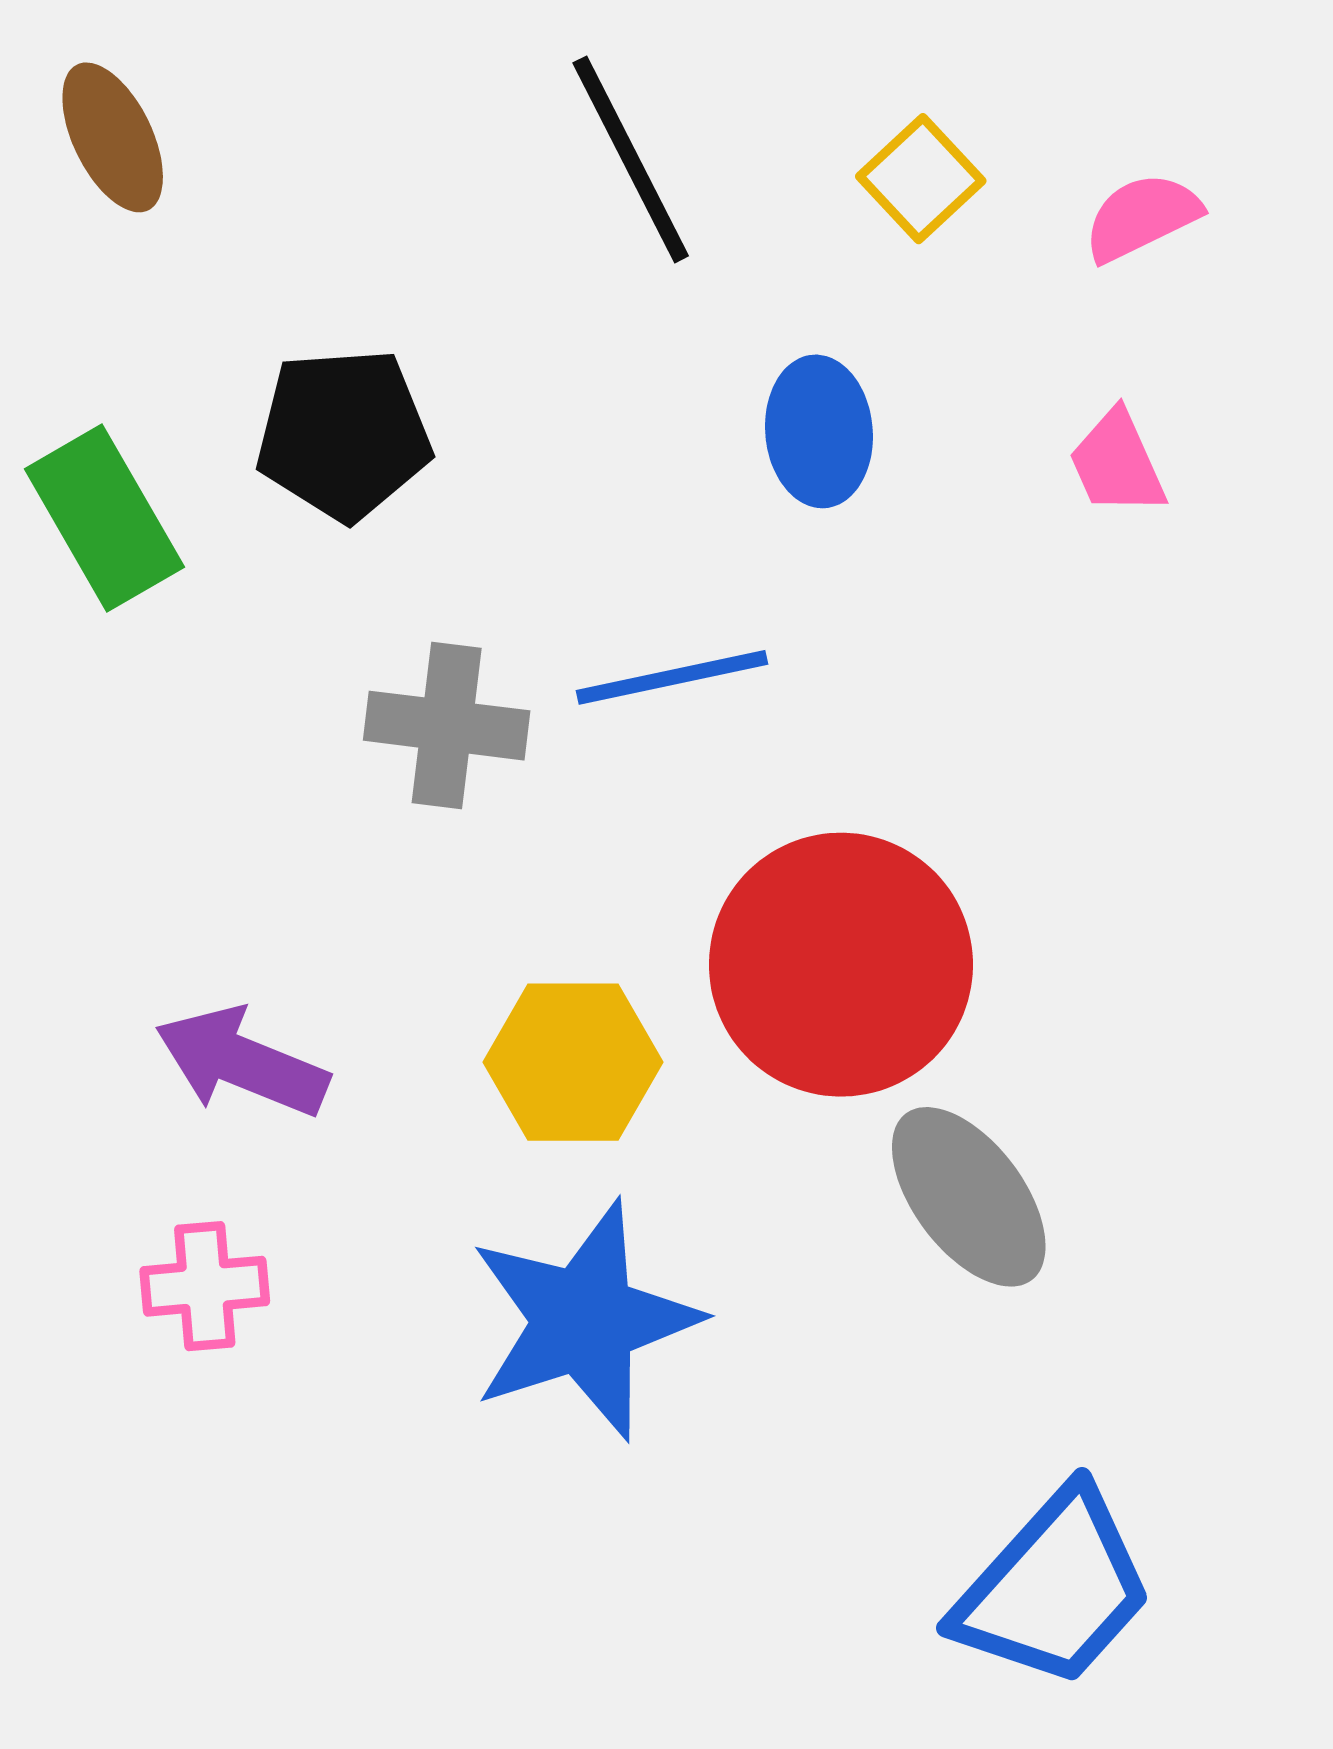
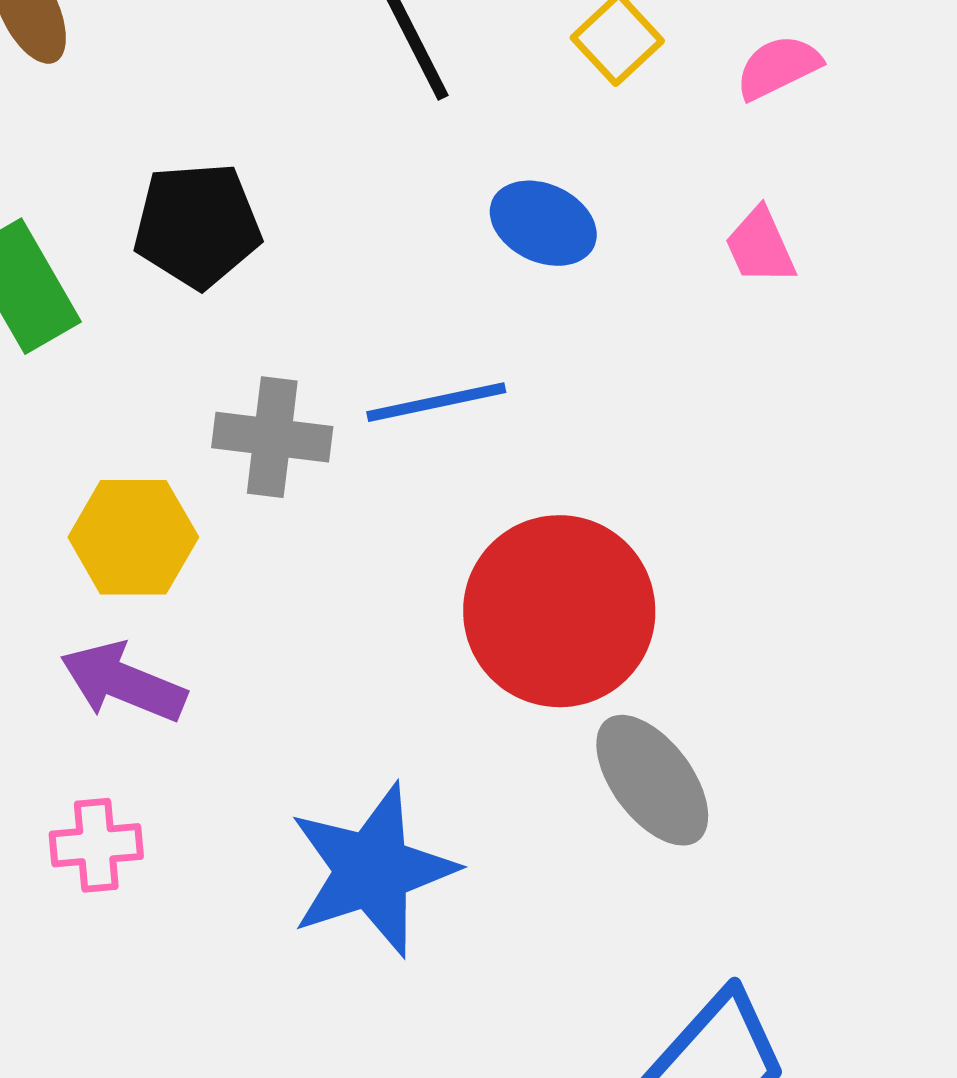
blue ellipse: (819, 431) -> (543, 223), turned -60
yellow hexagon: (573, 1062) -> (133, 537), moved

